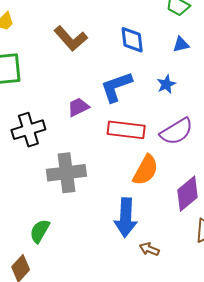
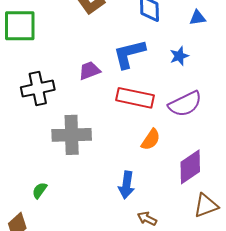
orange semicircle: (146, 170) -> (151, 140), size x0.7
blue arrow: (126, 218) -> (126, 185), size x0.7
green semicircle: (40, 231) -> (40, 190), size x0.7

